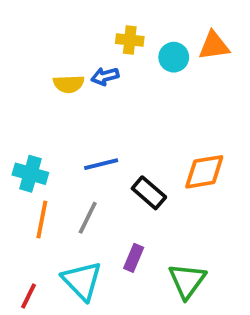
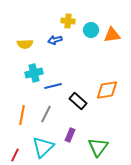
orange triangle: (214, 46) -> (112, 35), moved
yellow semicircle: (69, 84) -> (25, 44), moved
cyan cross: (30, 174) -> (34, 73), moved, turned -30
cyan triangle: (82, 281) -> (43, 147), turned 30

